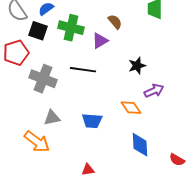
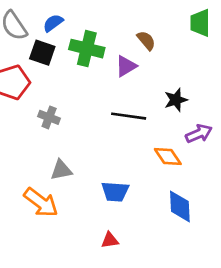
black line: (83, 70) -> (129, 116), moved
gray cross: (43, 79) -> (49, 117), size x0.6
blue trapezoid: (92, 121) -> (115, 192), moved

